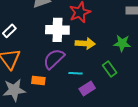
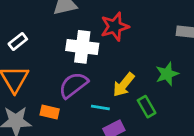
yellow arrow: (85, 43) -> (124, 85), moved, turned 120
green star: (122, 43) -> (167, 74), turned -30

